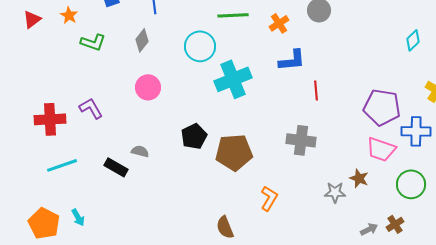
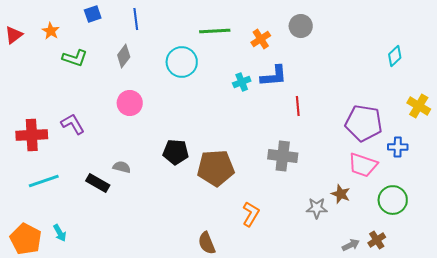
cyan cross: (233, 79) -> (242, 82), moved, size x0.5
blue cross: (416, 131) -> (398, 147), size x0.7
black pentagon: (194, 136) -> (176, 152), turned 30

